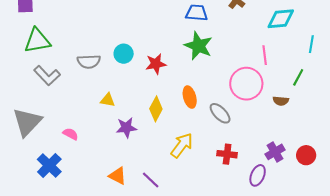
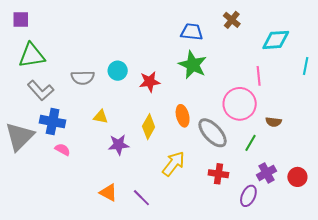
green line: (298, 77) -> (251, 143), moved
gray ellipse: (220, 113) -> (213, 133), size x1.4
blue cross: (49, 165) -> (53, 122), moved, turned -35

